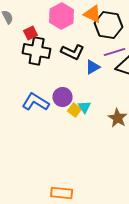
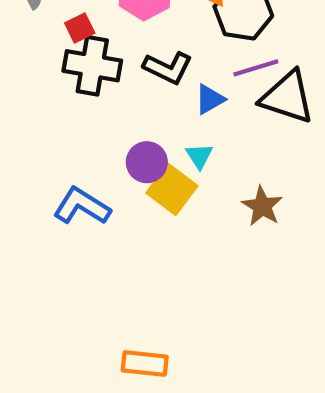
blue L-shape: (36, 102) -> (82, 206), moved
cyan triangle: (85, 107) -> (199, 156), moved
yellow square: (75, 110) -> (172, 189), size x1.6

